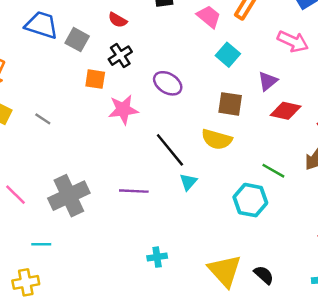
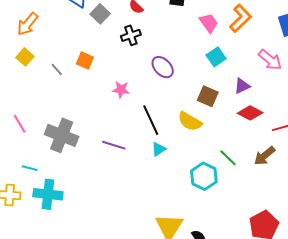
orange square: (95, 79) -> (85, 61), moved
pink star: (123, 110) -> (121, 90), moved, size x0.7
gray cross: (69, 196) -> (62, 135), turned 32
cyan cross: (157, 257) -> (48, 194), moved, size x1.8

